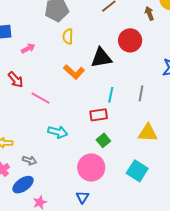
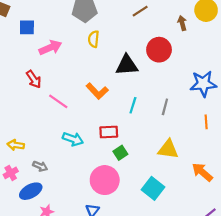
pink arrow: (28, 48) -> (50, 48), size x1.5
orange L-shape: (74, 72) -> (97, 91), moved
red rectangle: (99, 115) -> (109, 132), moved

